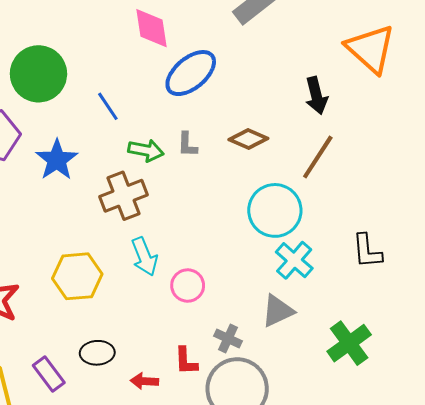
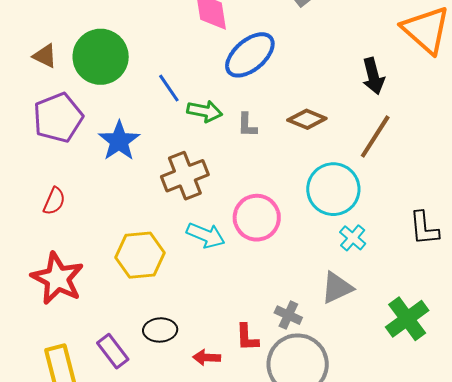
green arrow: (146, 150) -> (205, 111), moved
cyan arrow: (144, 257) -> (206, 235), turned -45
cyan cross: (294, 260) -> (353, 238), size x0.7
pink circle: (188, 286) -> (257, 218), moved, size x1.4

